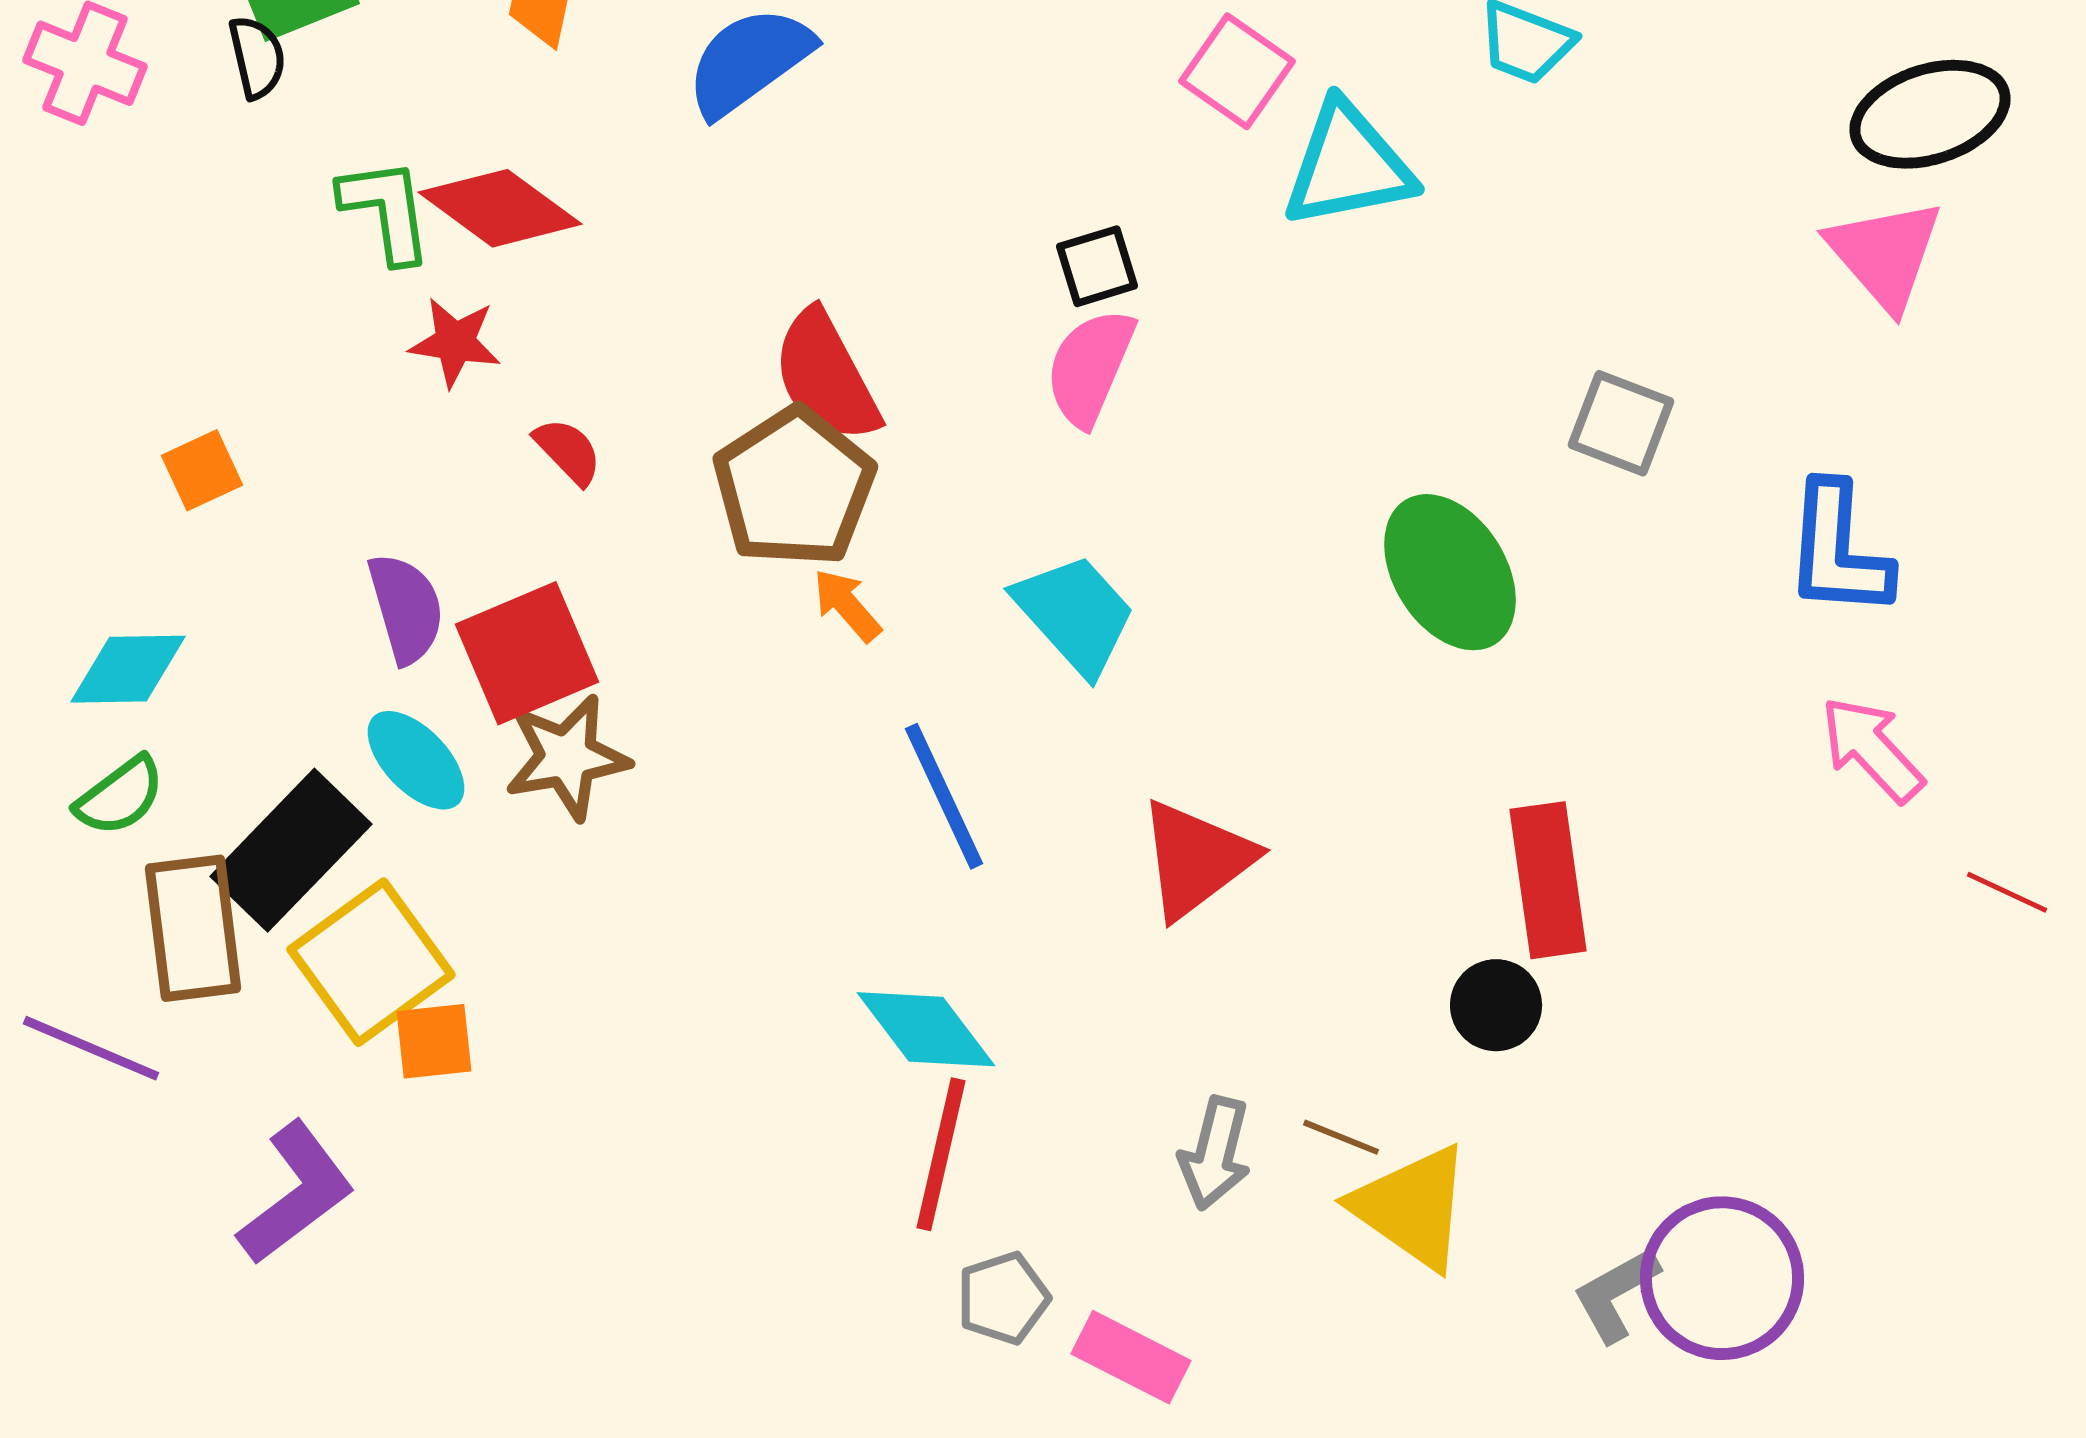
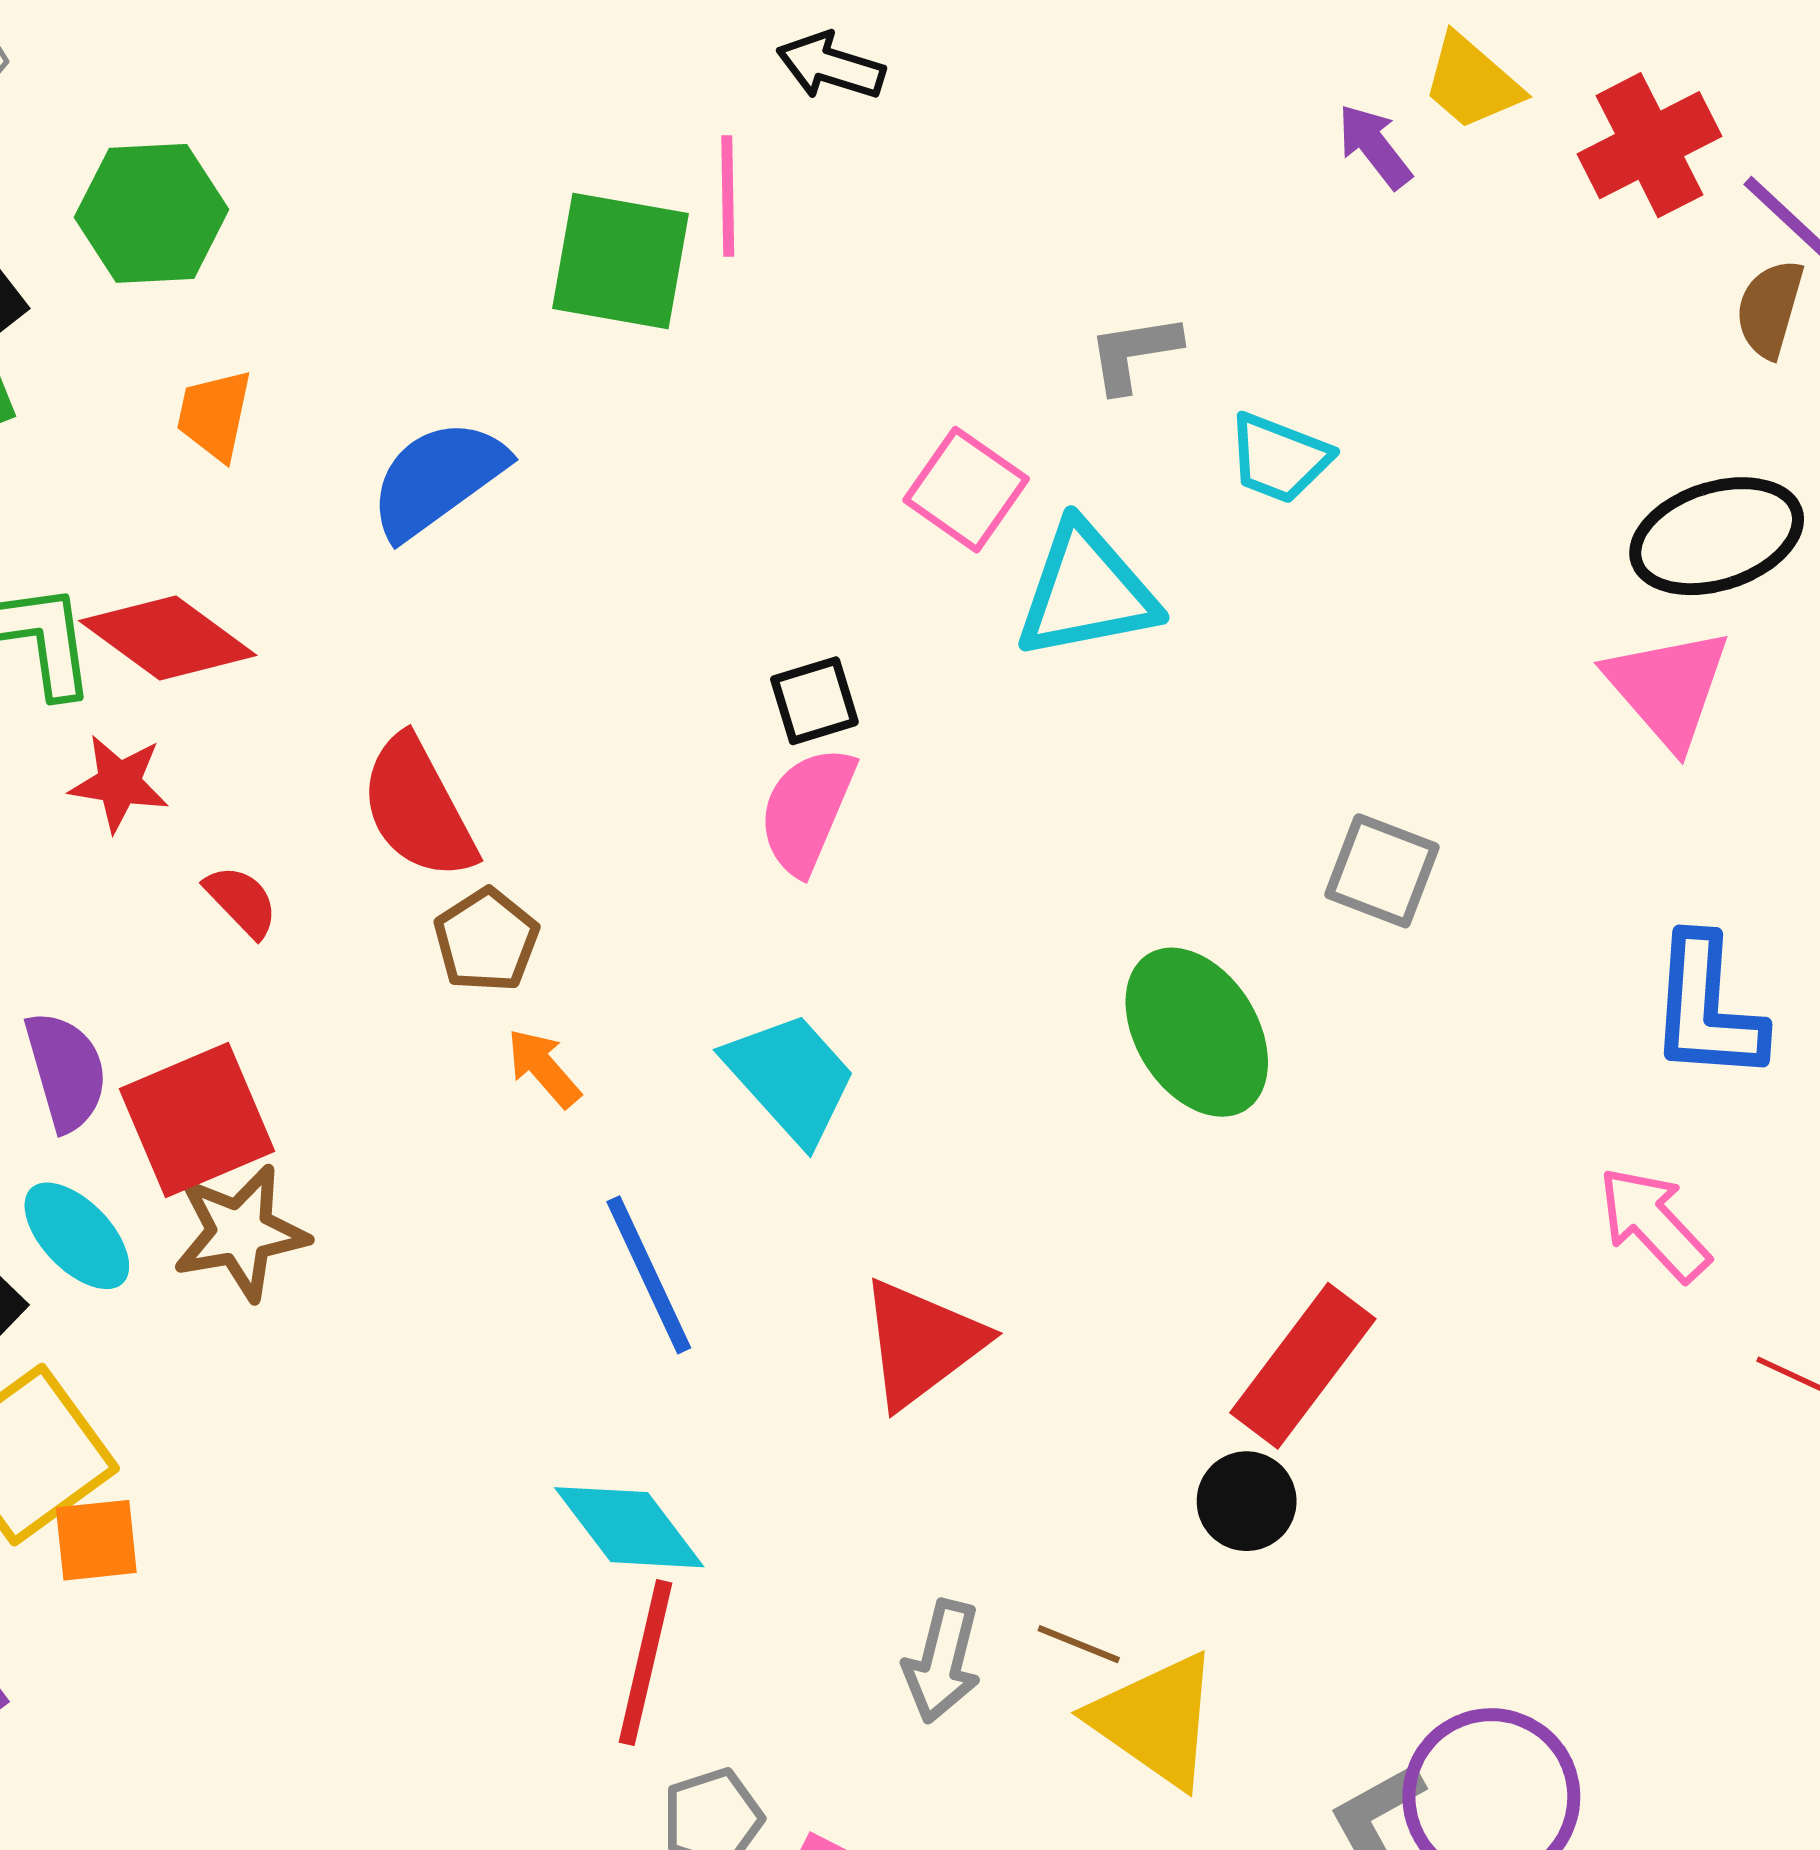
red semicircle: (826, 376) -> (418, 808), moved
brown pentagon: (794, 487) -> (486, 940), size x0.6
blue L-shape: (1838, 550) -> (1707, 1008), moved
red rectangle: (1548, 880) -> (1303, 1366), turned 45

